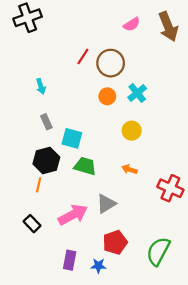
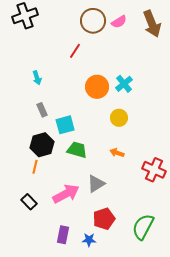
brown circle: (111, 63) -> (93, 21), moved
orange circle: (107, 96) -> (97, 87), size x1.5
cyan square: (72, 138) -> (65, 125), turned -30

